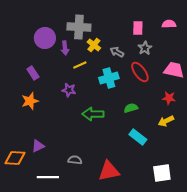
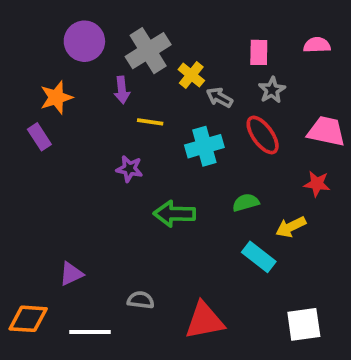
gray cross: (79, 27) -> (148, 51), turned -35
purple circle: (45, 38) -> (84, 41), moved
yellow cross: (94, 45) -> (191, 75), moved
yellow line: (80, 65) -> (150, 122), turned 32
purple rectangle: (33, 73) -> (39, 137), moved
orange star: (30, 101) -> (56, 97), moved
yellow arrow: (166, 121) -> (291, 227), moved
orange diamond: (15, 158) -> (28, 319), moved

